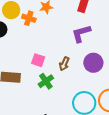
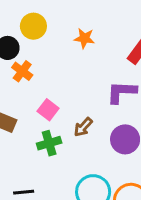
orange cross: (29, 18) -> (22, 71), moved

